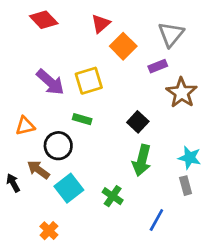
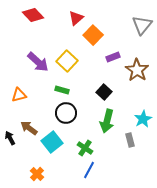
gray triangle: (171, 34) -> (142, 25), moved
purple rectangle: (158, 66) -> (113, 57), moved
yellow square: (89, 81) -> (67, 61), turned -30
black circle: (58, 146) -> (66, 113), moved
cyan star: (190, 158) -> (143, 119), turned 30
gray rectangle: (186, 186) -> (130, 140), moved
blue line: (156, 220) -> (89, 170), moved

